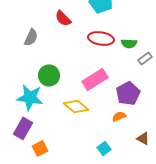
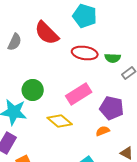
red semicircle: (63, 18) -> (47, 33), size x1.5
gray semicircle: (31, 37) -> (15, 42), moved
purple pentagon: (128, 93) -> (112, 108), turned -30

